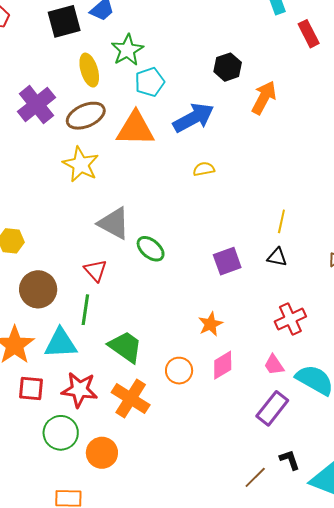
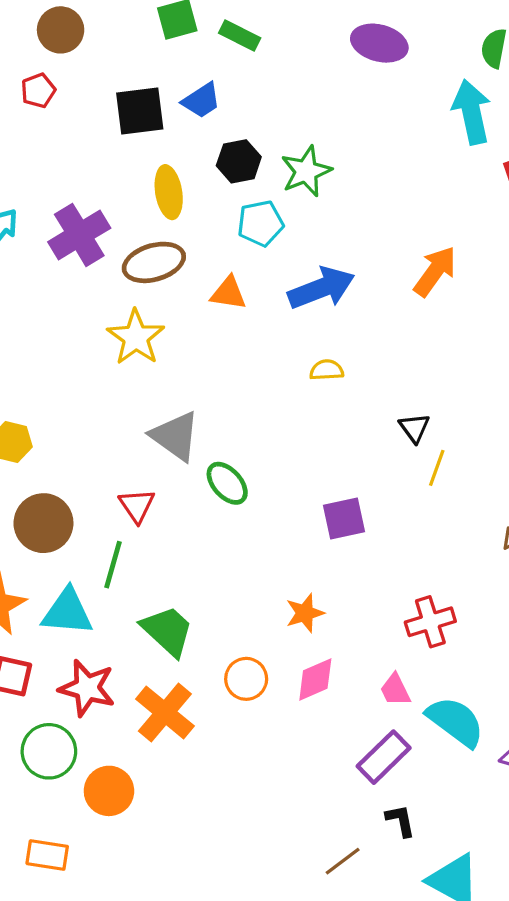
green star: (127, 50) -> (306, 171), moved
black hexagon: (228, 67) -> (239, 161), moved
orange triangle: (135, 129) -> (228, 293), size x0.6
black triangle: (277, 257) -> (414, 428), moved, turned 35
black L-shape: (290, 460) -> (401, 821), moved

